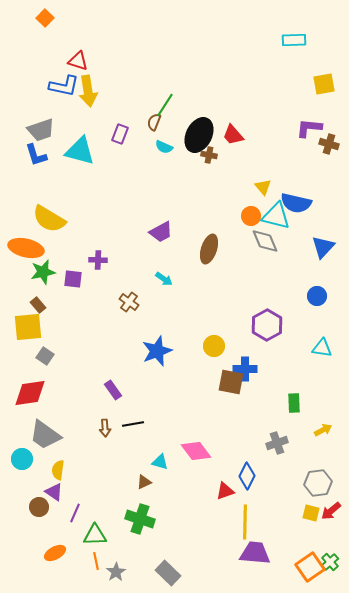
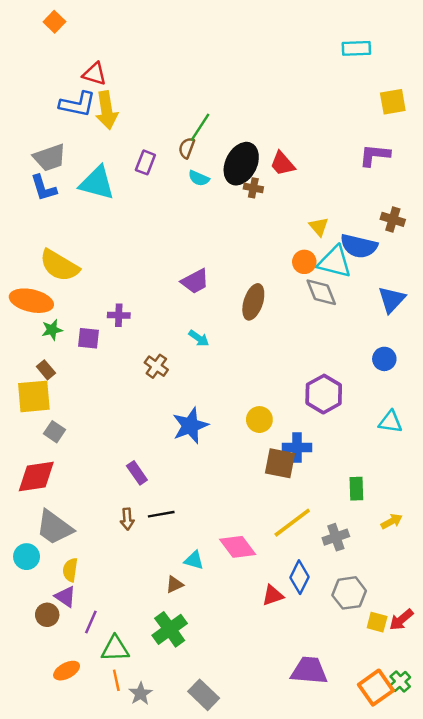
brown cross: (329, 144) -> (393, 219), moved
green star: (43, 272) -> (52, 330), size x0.7
gray hexagon: (318, 483) -> (349, 593), moved
green cross: (140, 519) -> (170, 629), turned 36
yellow line: (245, 522) -> (292, 523), moved, turned 52

